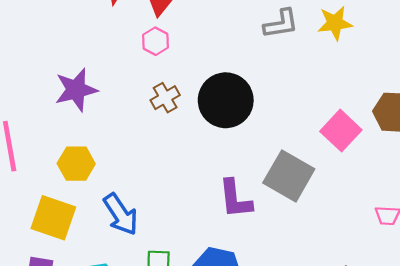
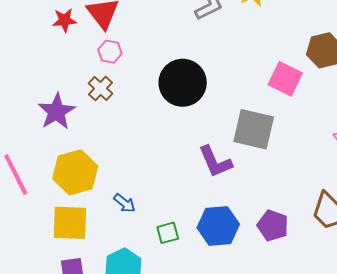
brown cross: (165, 98) -> (101, 89), moved
yellow hexagon: (76, 164) -> (75, 172), size x1.4
blue arrow: (121, 214) -> (125, 203), size x0.6

